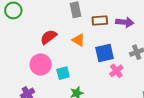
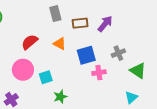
purple arrow: (125, 22) -> (105, 24), turned -54
pink cross: (116, 71) -> (99, 73), turned 32

